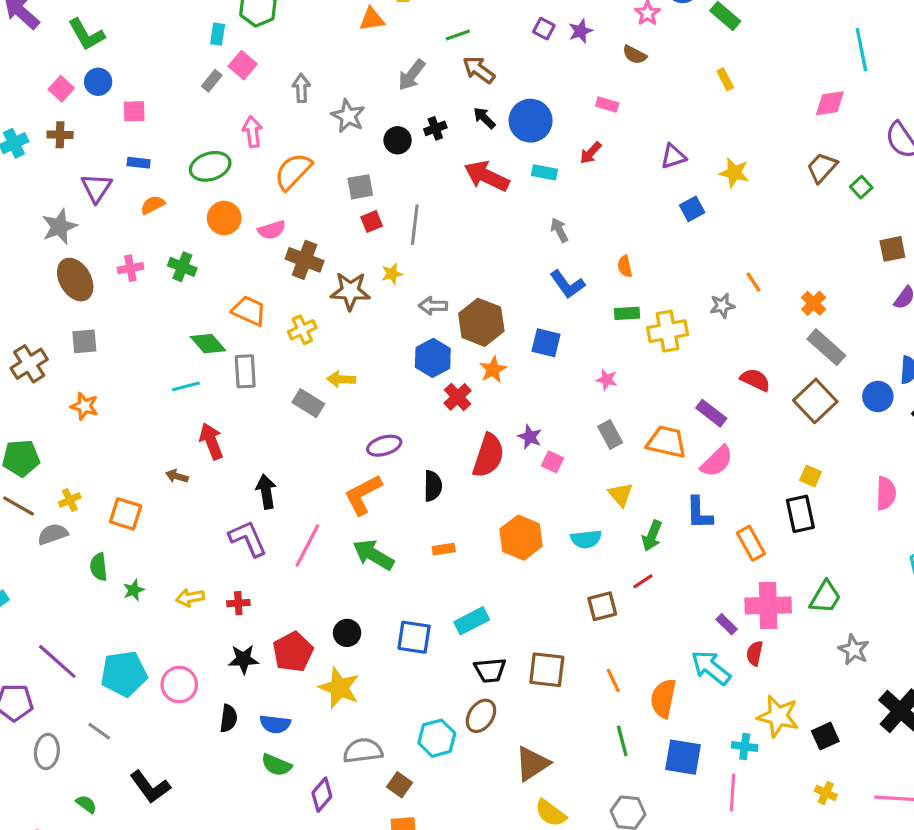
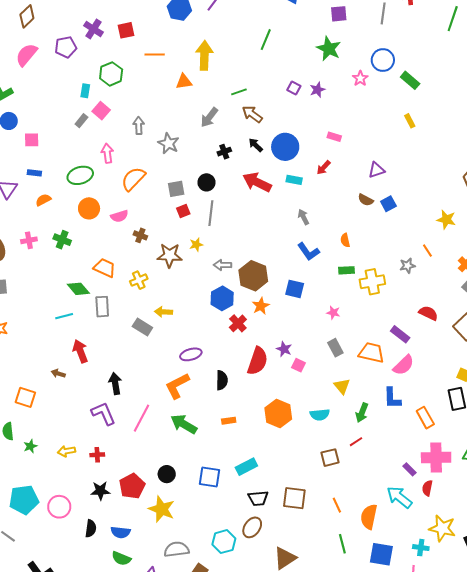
brown semicircle: (635, 55) -> (366, 200), moved
black circle: (398, 140) -> (206, 182), moved
yellow star: (734, 173) -> (446, 220), moved
brown cross: (305, 260) -> (140, 235), size x0.6

